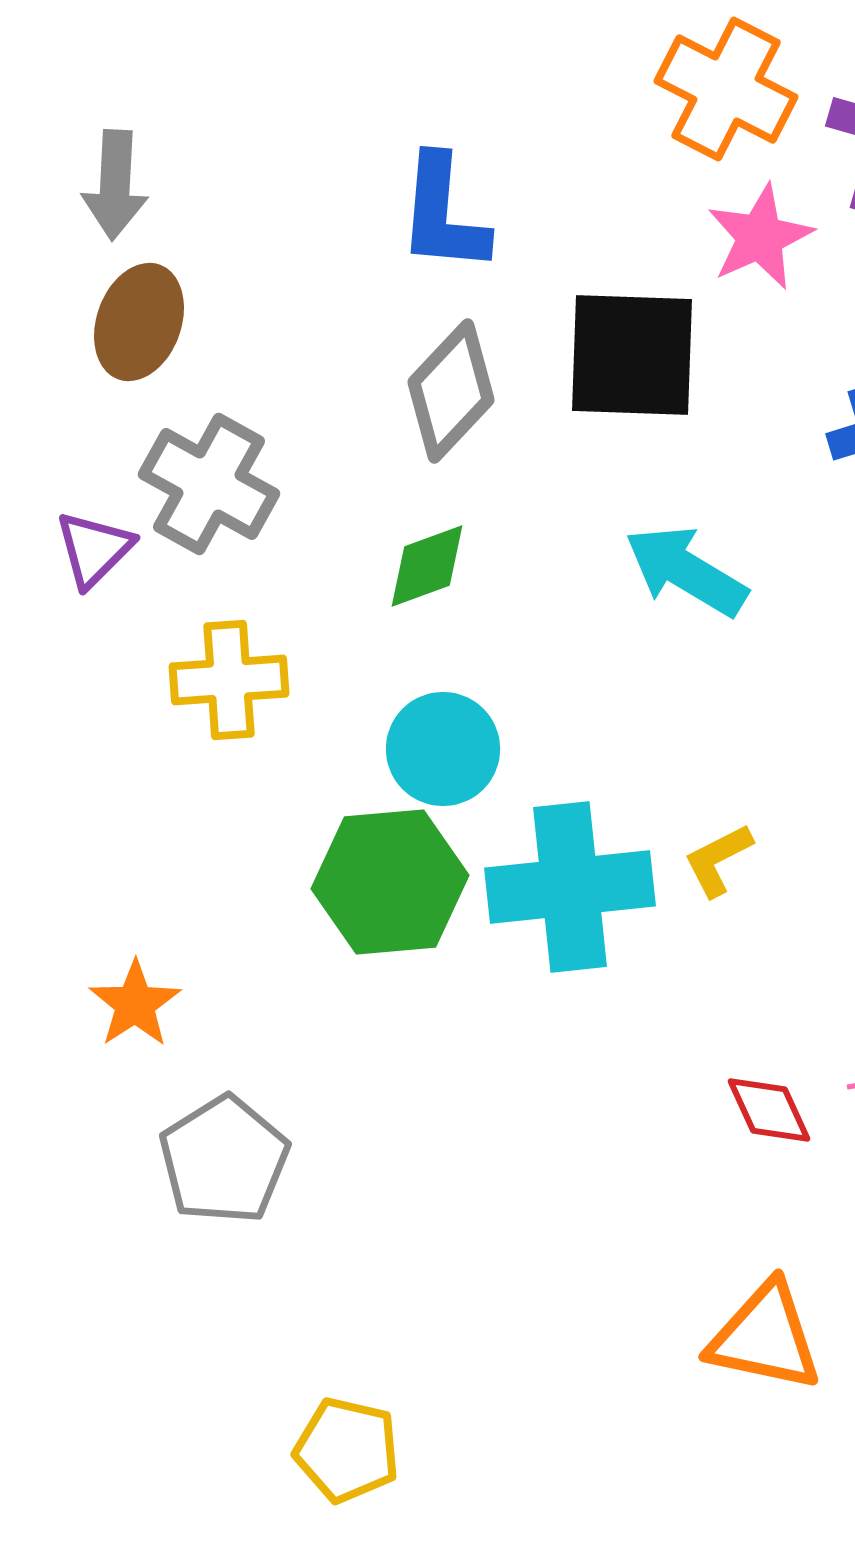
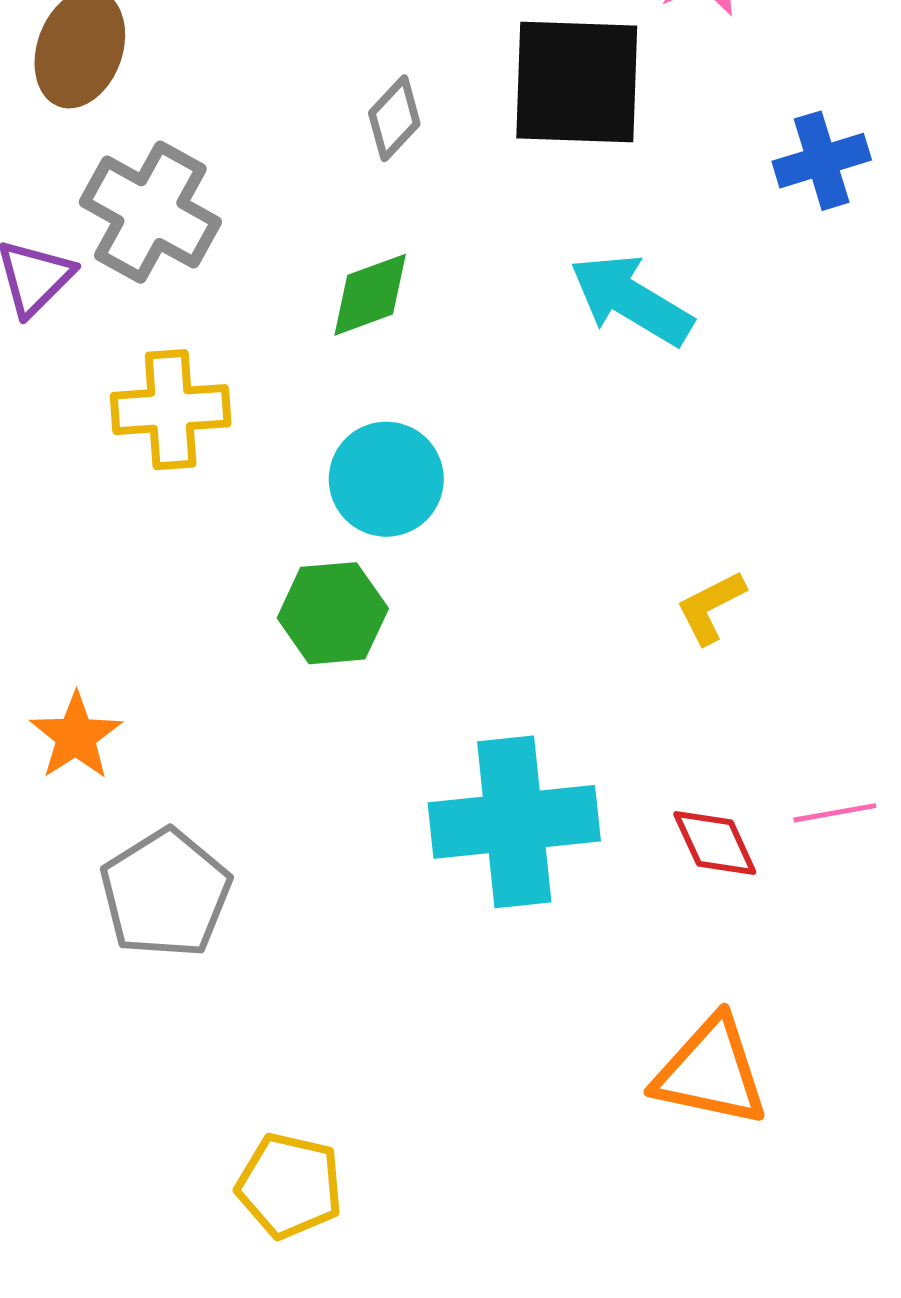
gray diamond: (451, 391) -> (394, 118), size x0.6
yellow L-shape: (718, 860) -> (711, 607), moved
green hexagon: (390, 882) -> (333, 613), size x0.7
cyan cross: (570, 887) -> (514, 822), moved

